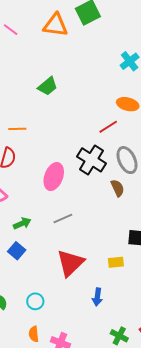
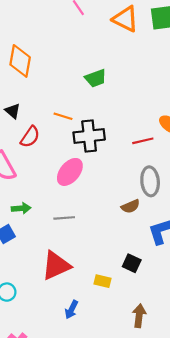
orange line: (17, 129) -> (63, 116), moved
black cross: (91, 160) -> (89, 136), moved, turned 32
brown semicircle: (118, 188) -> (130, 206), turned 72

